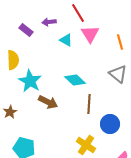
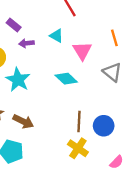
purple arrow: (49, 22) -> (27, 43), moved
pink triangle: (90, 34) -> (82, 51), moved
brown arrow: (48, 102) -> (23, 121), moved
brown line: (89, 104) -> (79, 121), moved

